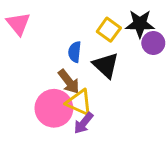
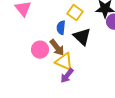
yellow square: (109, 30) -> (75, 13), moved
pink circle: (54, 108) -> (40, 50), moved, size x0.7

